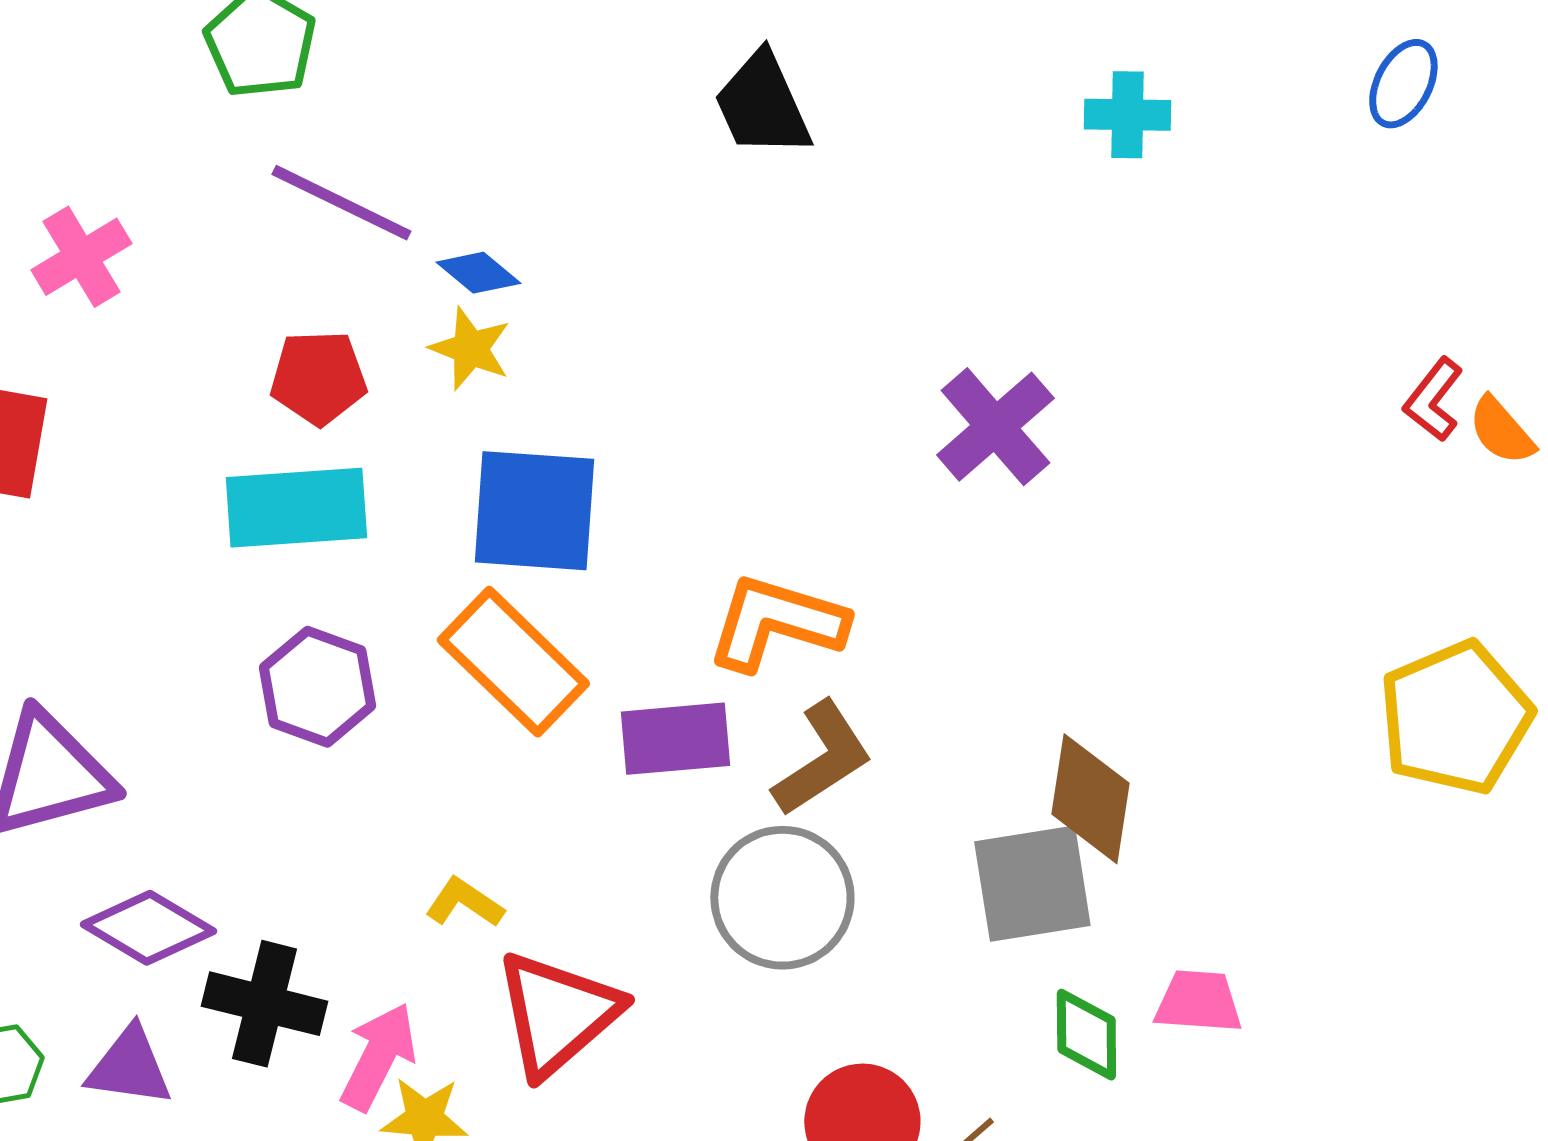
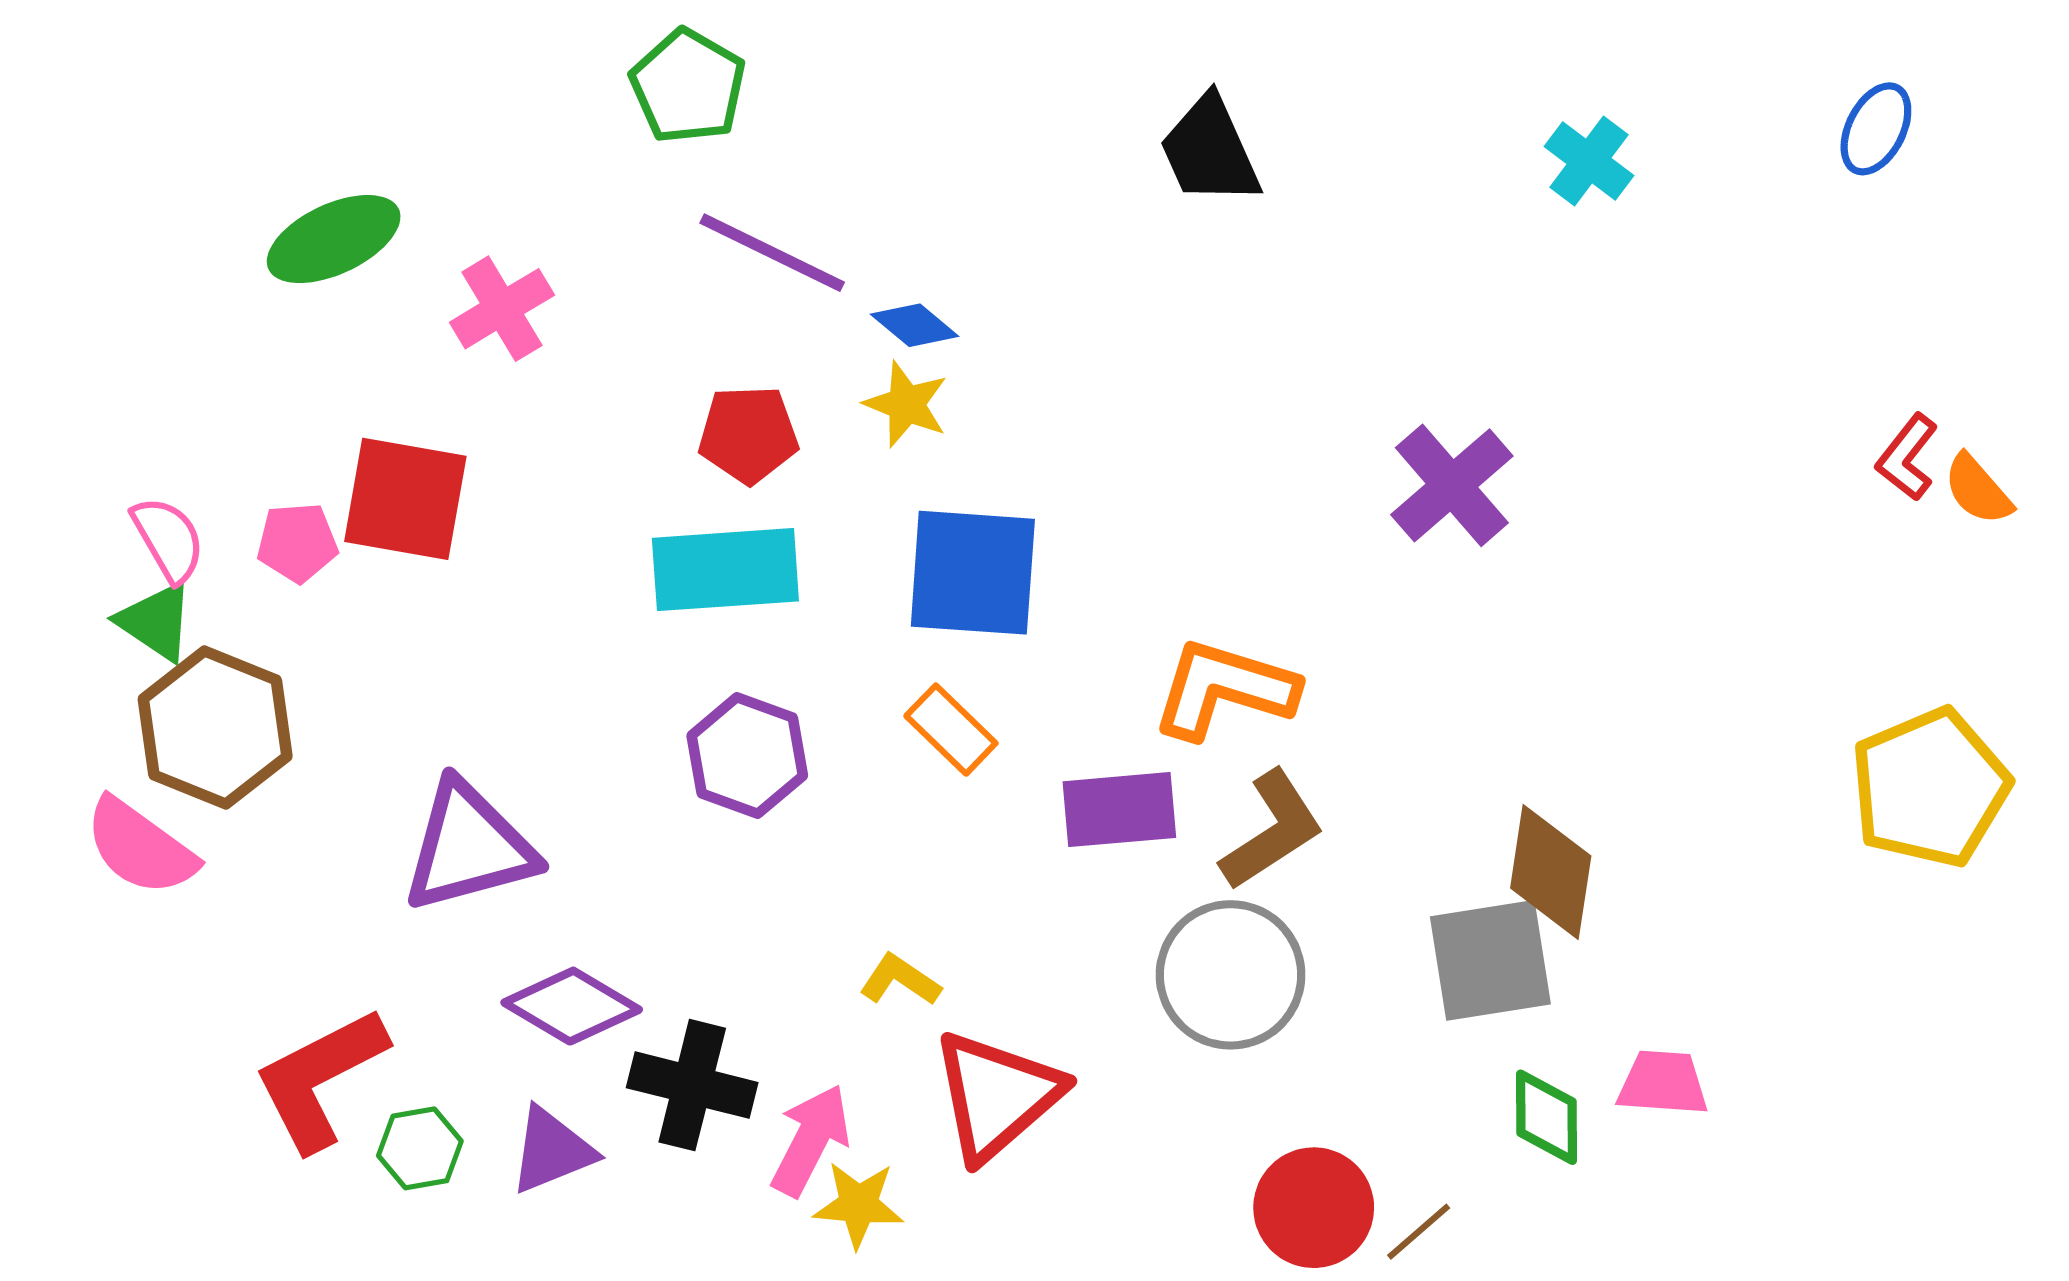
cyan cross: (1127, 115) -> (1589, 161), turned 36
orange rectangle: (513, 662) -> (951, 730), size x0.6
purple triangle: (129, 1067) -> (552, 1151), turned -30

